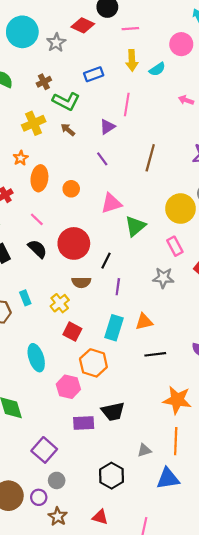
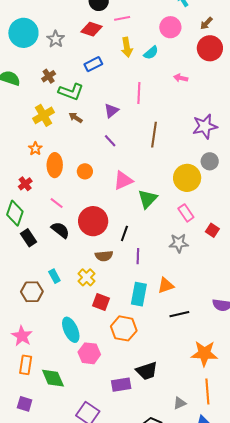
red diamond: (83, 25) -> (91, 29), moved
pink line: (127, 105) -> (139, 93), moved
pink hexagon: (68, 387) -> (89, 353), moved

